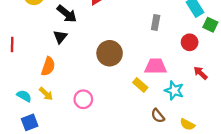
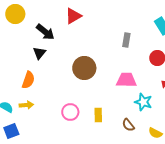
yellow rectangle: (140, 85) -> (98, 115), moved, turned 48
yellow arrow: (46, 94) -> (26, 105), turned -48
pink circle: (83, 99) -> (70, 112), moved

